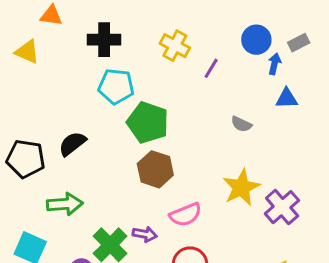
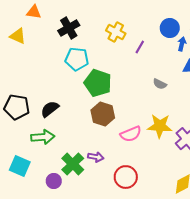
black cross: (104, 40) -> (69, 28), turned -30
black semicircle: (72, 144) -> (50, 109), moved
yellow star: (241, 187) -> (160, 126), turned 30
pink semicircle: (185, 215) -> (131, 134), moved

